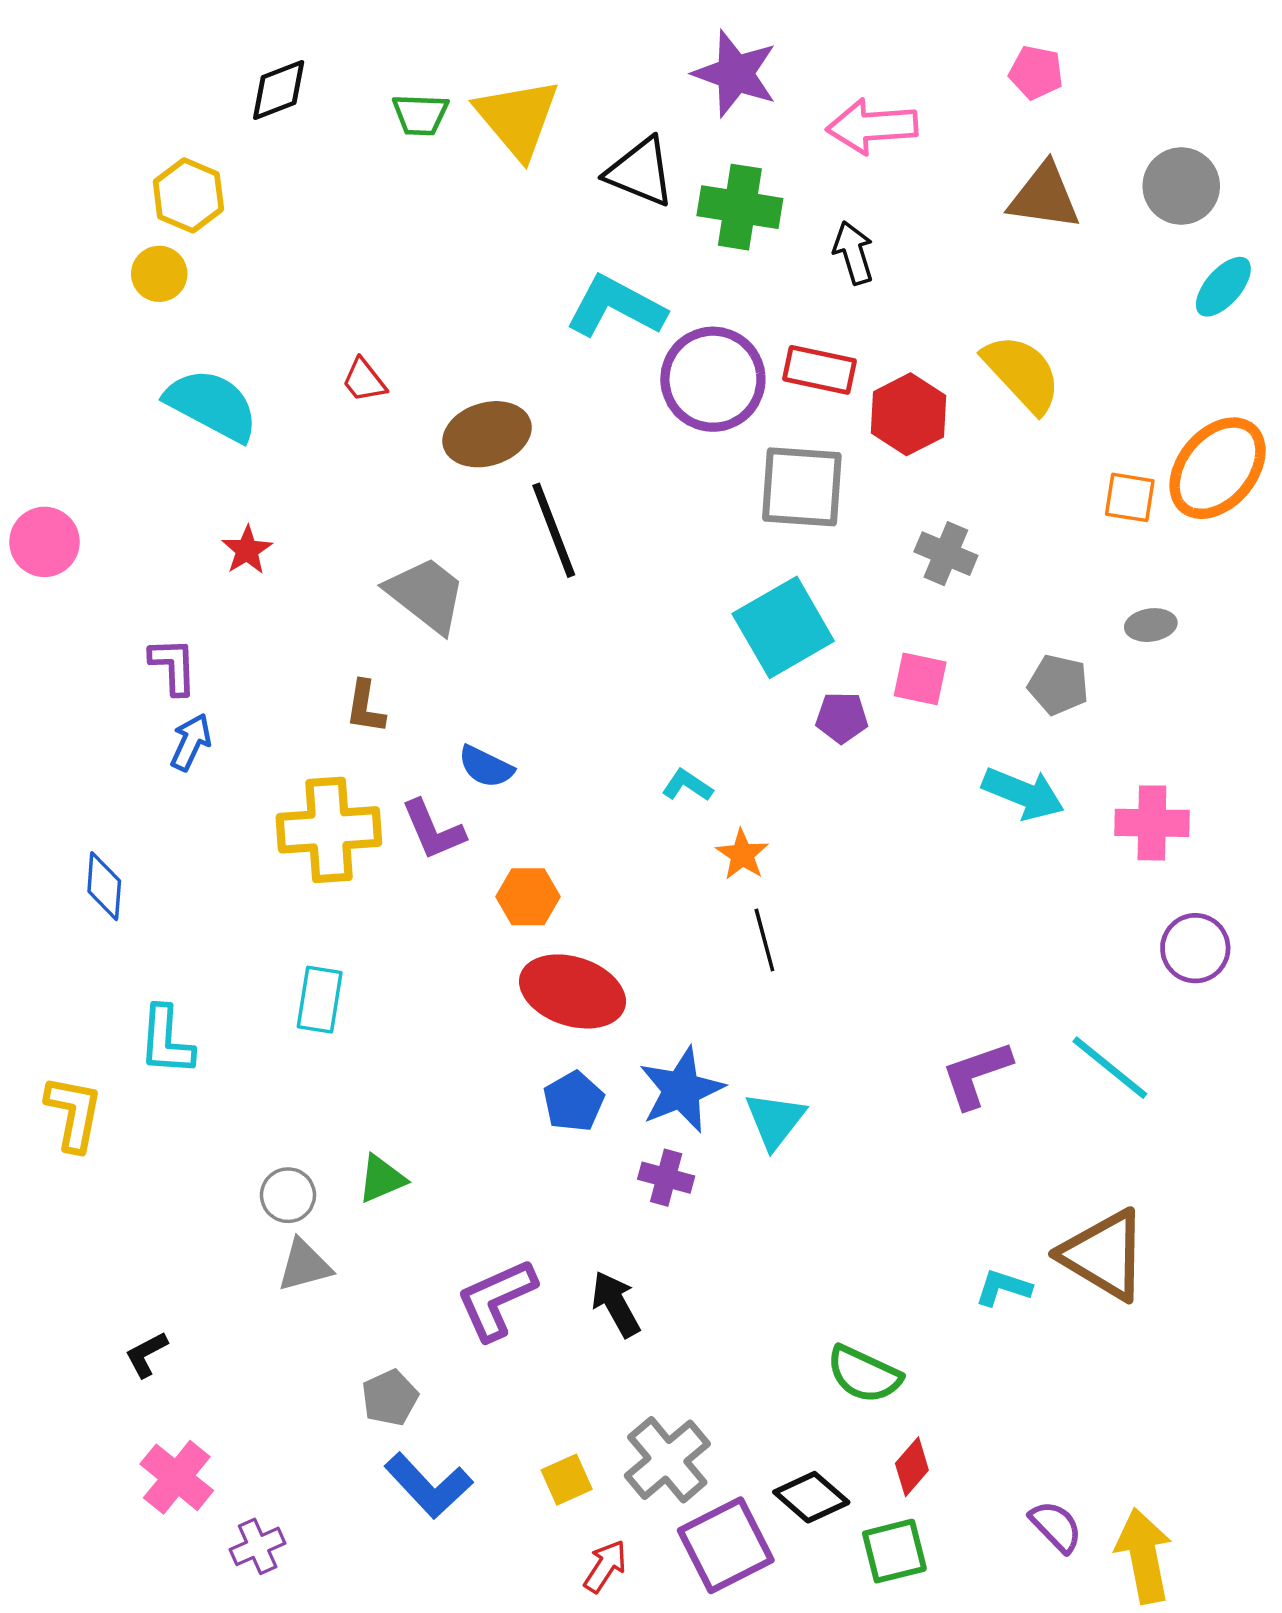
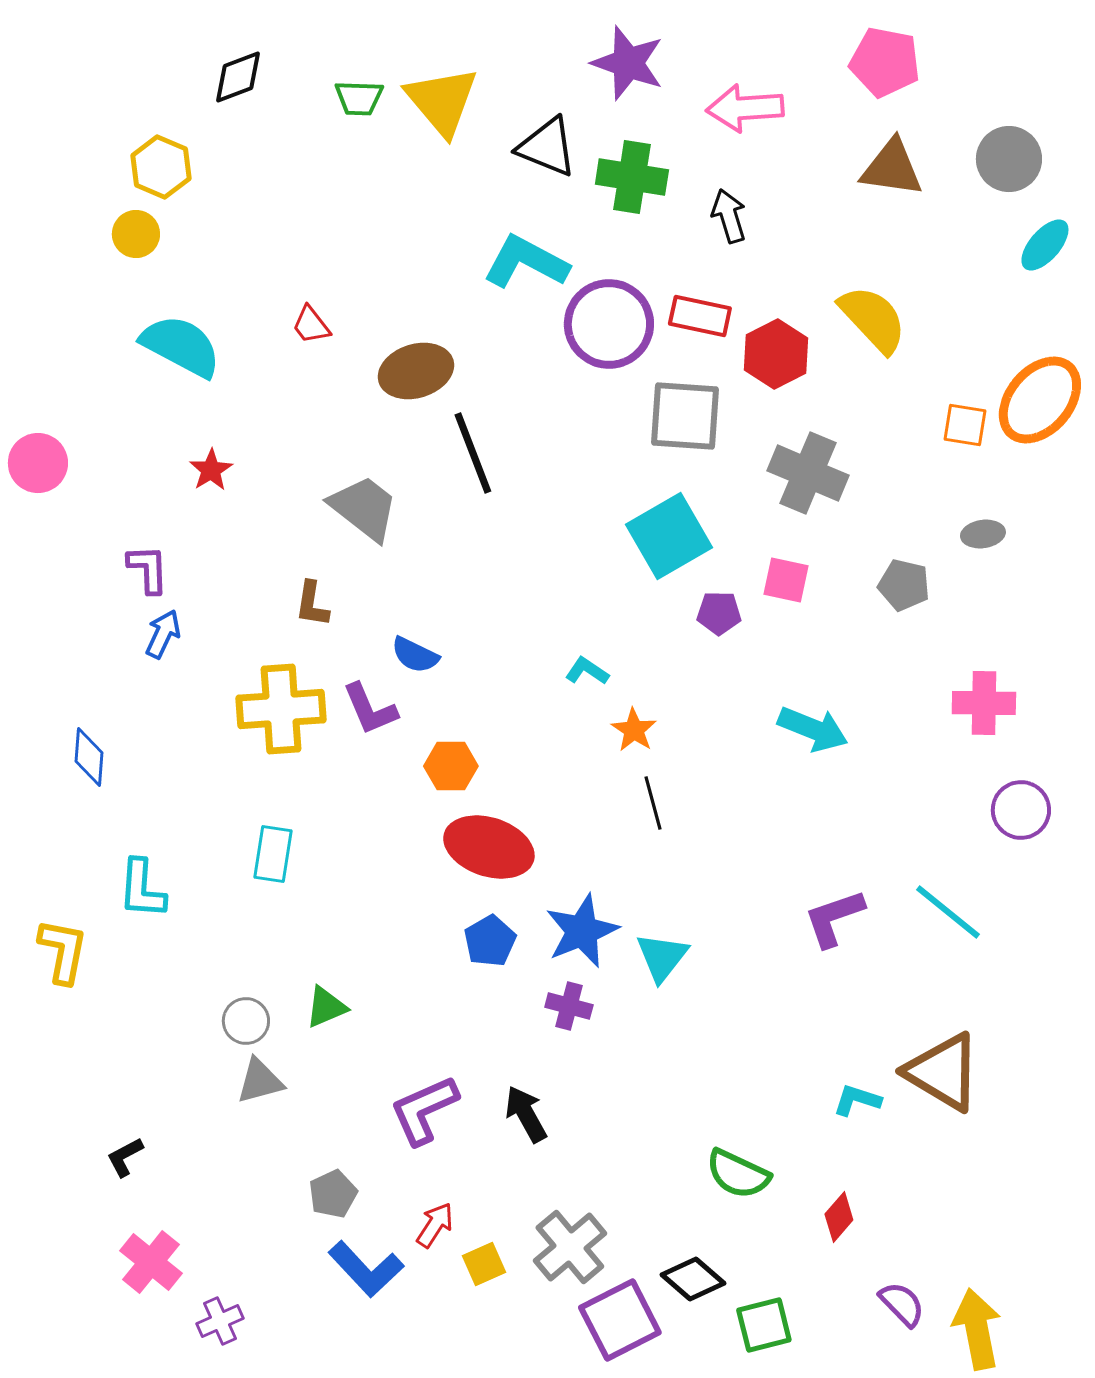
pink pentagon: (1036, 72) -> (885, 62), size x1.5
gray cross: (946, 554) -> (808, 473), size x1.5
cyan arrow: (1023, 794) -> (813, 729), moved
red diamond: (912, 1467) -> (839, 1217), moved
red arrow: (605, 1566) -> (435, 1225), moved

